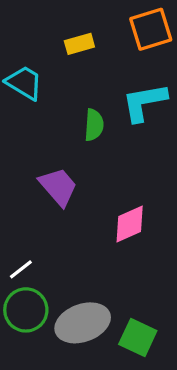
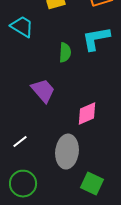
green circle: (26, 310) -> (23, 184), moved
gray ellipse: (83, 323) -> (67, 152), moved, turned -64

